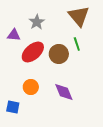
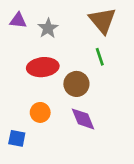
purple triangle: (14, 35) -> (18, 20), moved
red ellipse: (33, 52) -> (43, 67), turned 35
brown circle: (59, 54) -> (76, 84), moved

